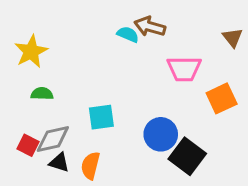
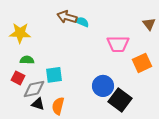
brown arrow: (150, 27) -> (67, 17), moved
yellow star: (31, 52) -> (20, 33), turned 30
cyan square: (101, 117) -> (54, 75), moved
red square: (28, 145) -> (18, 78), moved

